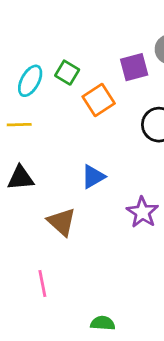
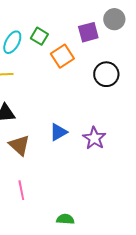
blue triangle: (93, 177) -> (58, 132), moved
brown triangle: (62, 222) -> (19, 145), moved

